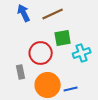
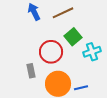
green square: (63, 38) -> (73, 37), turned -30

